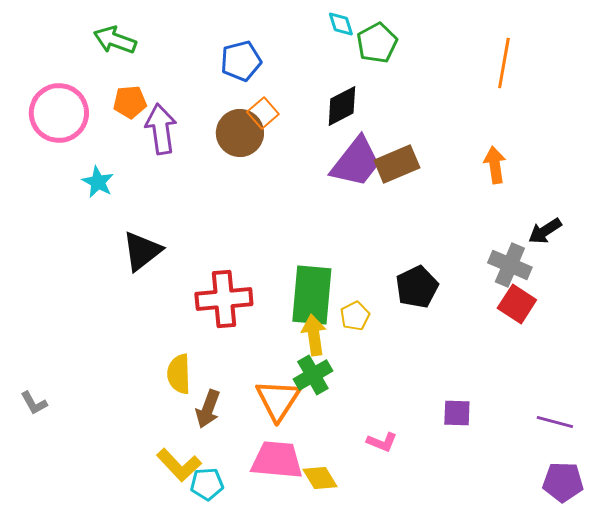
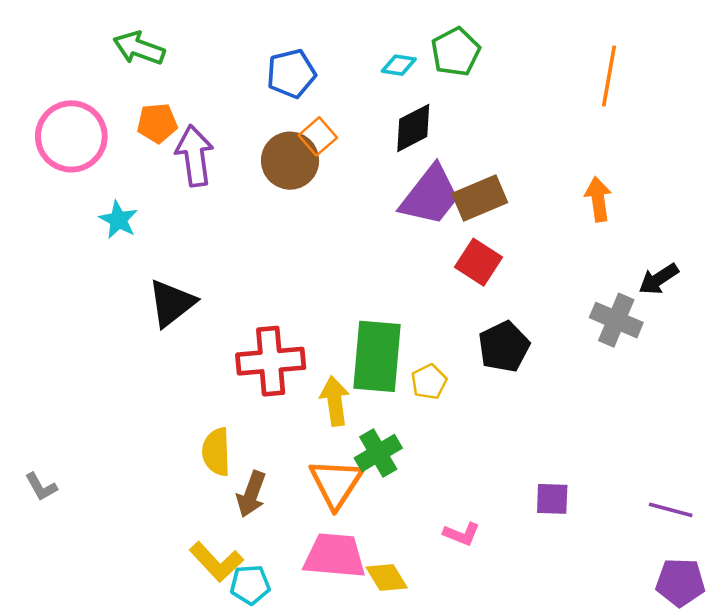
cyan diamond: (341, 24) -> (399, 65), moved, turned -64
red square: (517, 304) -> (479, 262), moved
yellow arrow: (314, 335) -> (335, 401), moved

